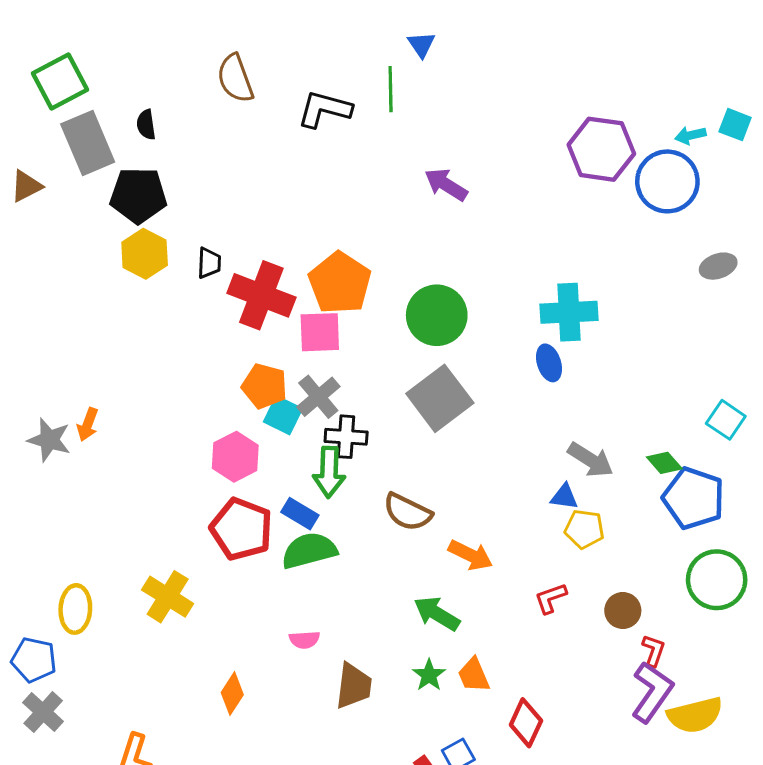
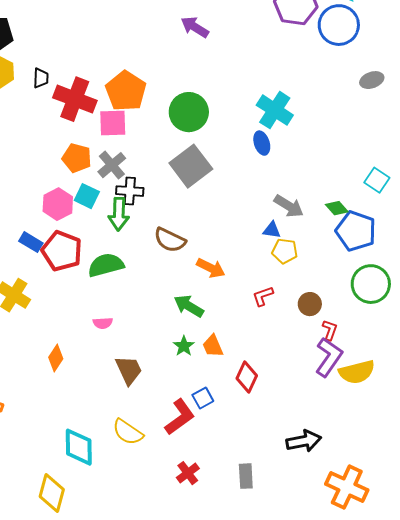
cyan cross: (569, 312) -> (275, 110), turned 36
cyan square: (283, 415) -> (87, 196), moved
blue rectangle: (300, 514) -> (31, 242), moved
brown trapezoid: (354, 686) -> (129, 370), moved, turned -32

